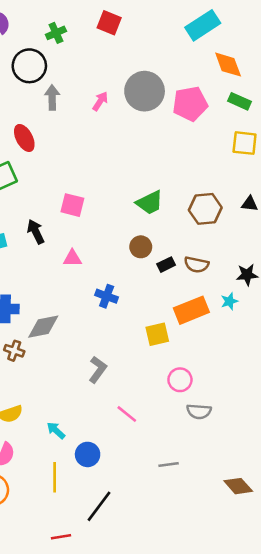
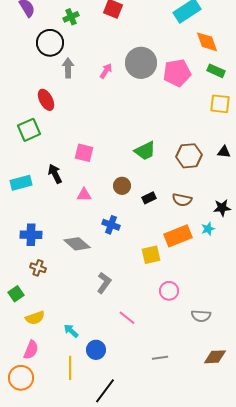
brown circle: (141, 247) -> (122, 186), moved
black rectangle: (166, 265) -> (149, 198), moved
gray diamond: (43, 327) -> (77, 244), moved, turned 52
gray semicircle: (199, 411) -> (201, 316), moved
brown diamond: (238, 486) -> (215, 357), moved, turned -50

